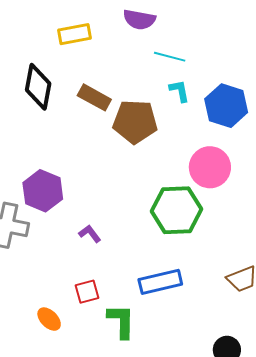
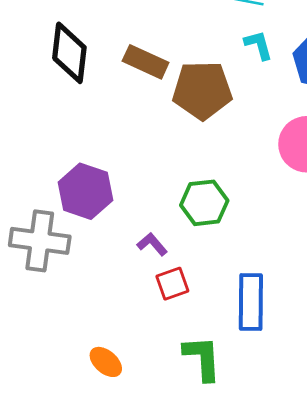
green hexagon: (177, 210) -> (204, 203), moved, size x0.7
blue rectangle: (160, 282) -> (251, 302), turned -72
red square: (87, 292) -> (172, 284), moved

